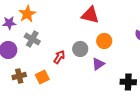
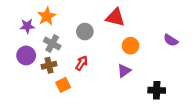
gray circle: (80, 49) -> (85, 32), moved
brown cross: (19, 76) -> (49, 65), moved

